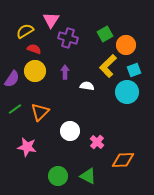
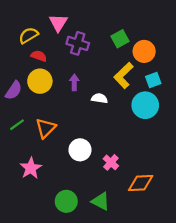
pink star: (27, 147) -> (31, 168), turned 30

